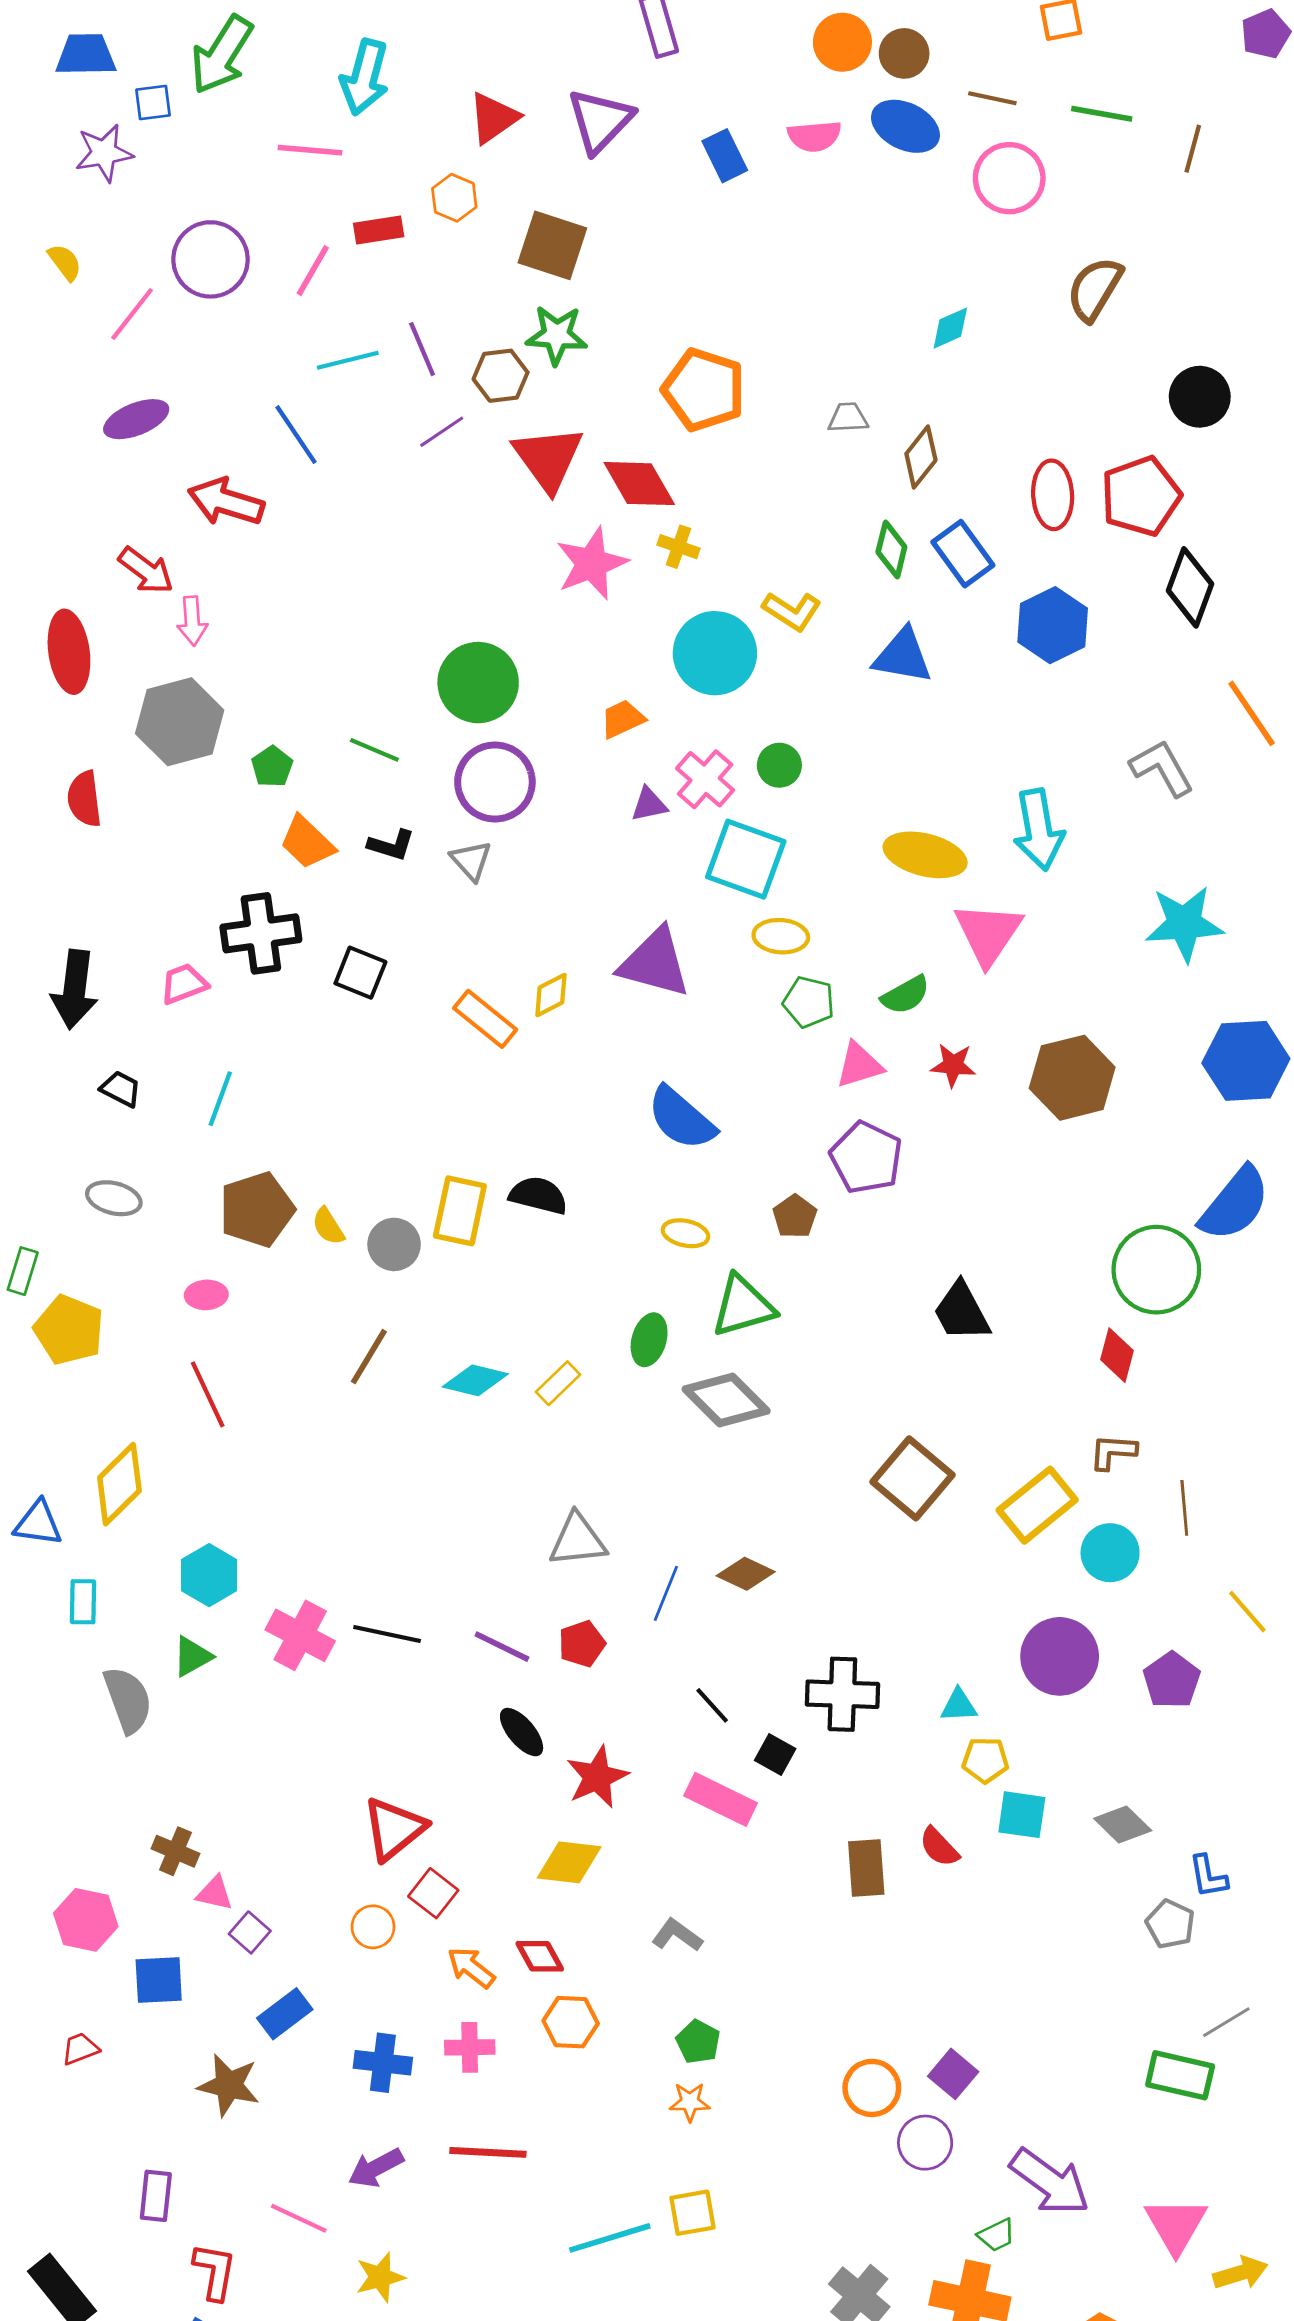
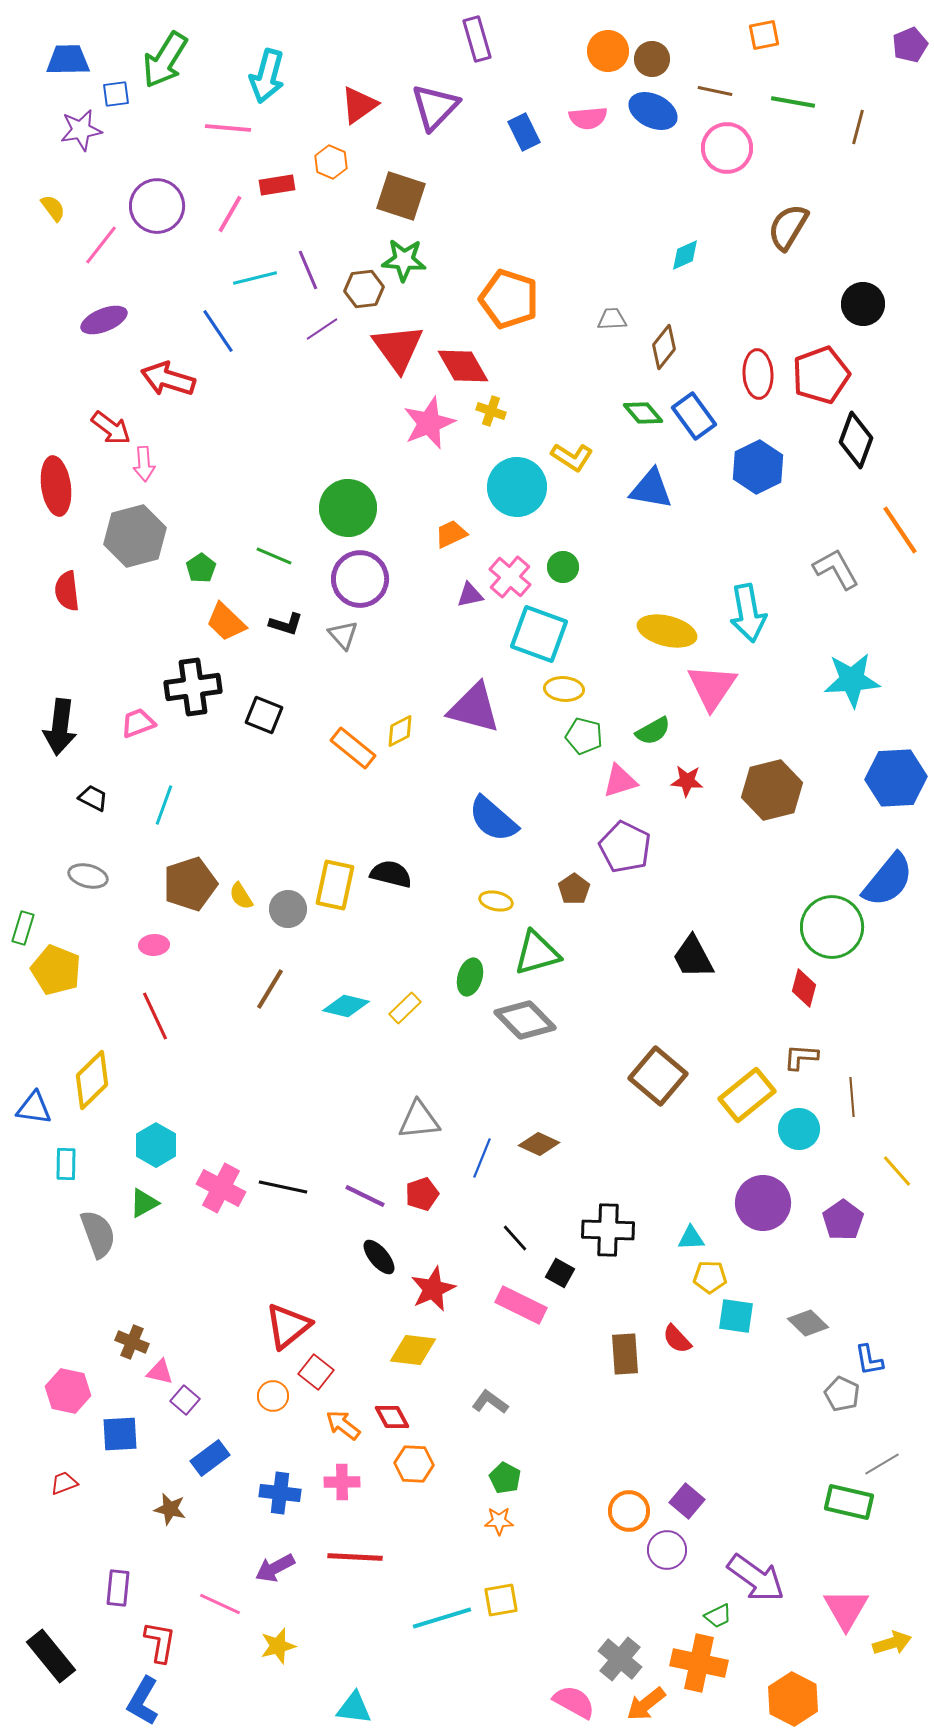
green diamond: (891, 549) -> (643, 413), turned -54
brown star: (229, 2085) -> (170, 1509), size x0.7

